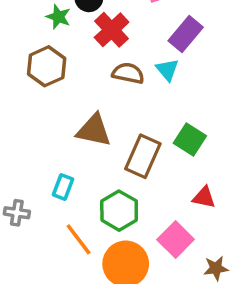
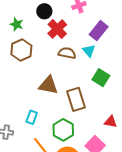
green star: (58, 17) -> (17, 24), moved
green square: (190, 139) -> (101, 78), moved
brown rectangle: (143, 156) -> (76, 99), turned -40

